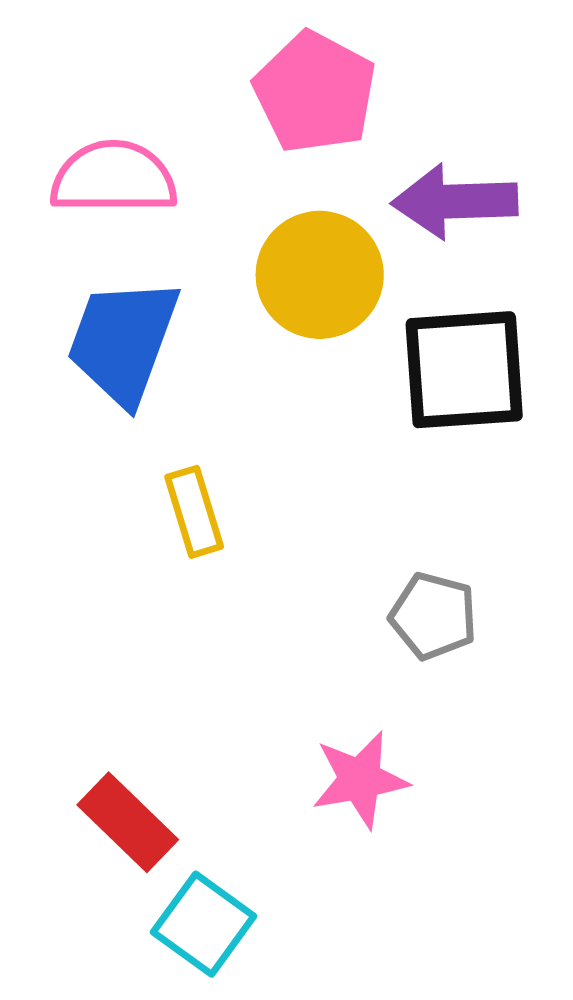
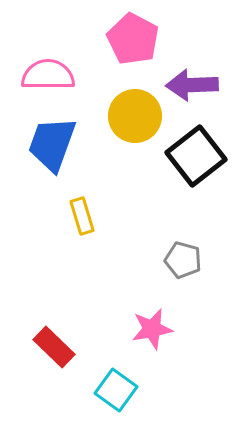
black square: (464, 370) -> (196, 156), turned -34
cyan square: (204, 924) -> (116, 390), moved

